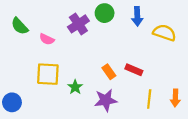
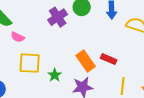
pink semicircle: (47, 39) -> (18, 37), moved
orange rectangle: (109, 72) -> (86, 61), size x1.5

